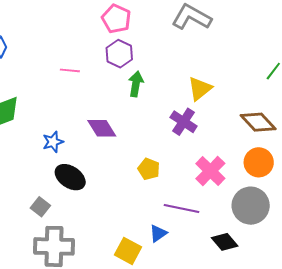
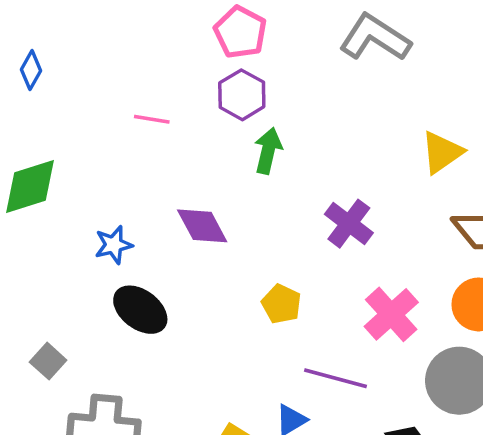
yellow triangle: (200, 89) -> (442, 152), moved
gray square: (40, 207) -> (48, 361), moved

